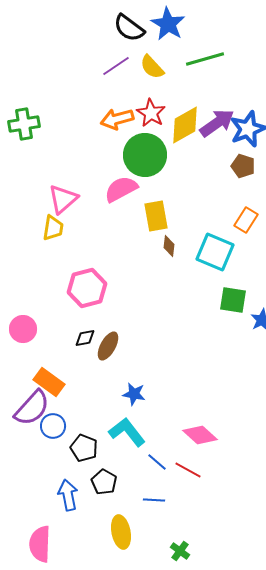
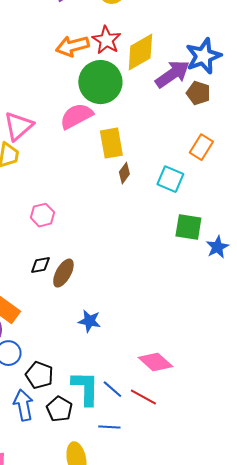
purple arrow: (217, 123) -> (172, 74), moved
brown diamond: (169, 246) -> (124, 173), turned 30
cyan square: (215, 252) -> (170, 179), size x0.7
pink hexagon: (87, 288) -> (42, 215), size x0.6
cyan L-shape: (127, 432) -> (85, 388), moved, turned 39
blue arrow: (68, 495) -> (23, 405), moved

